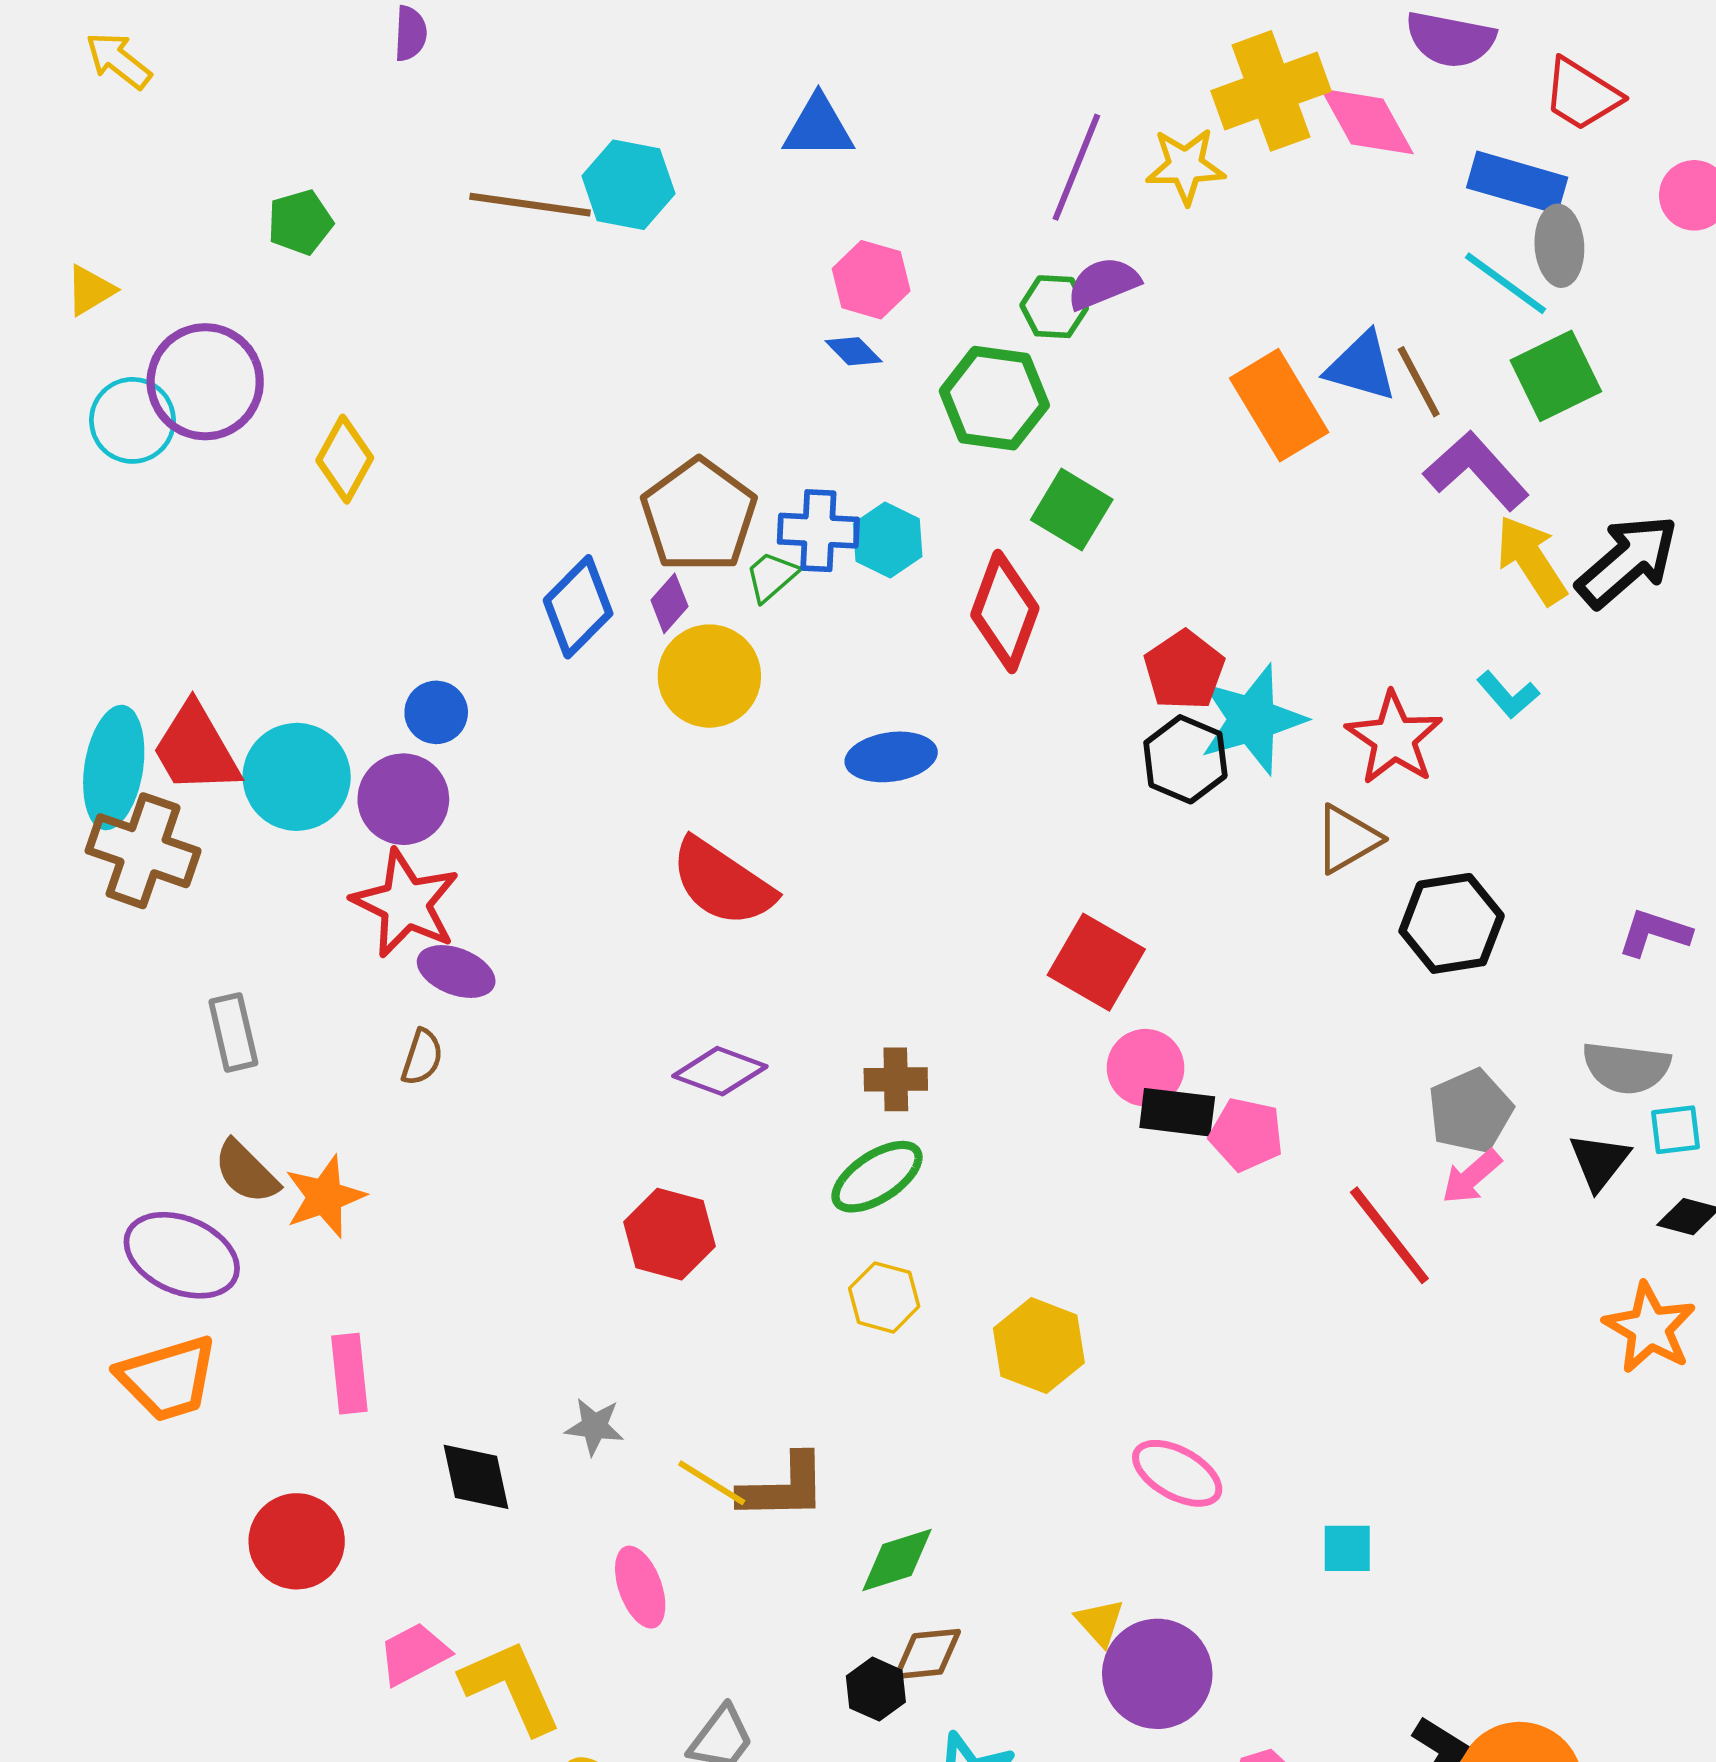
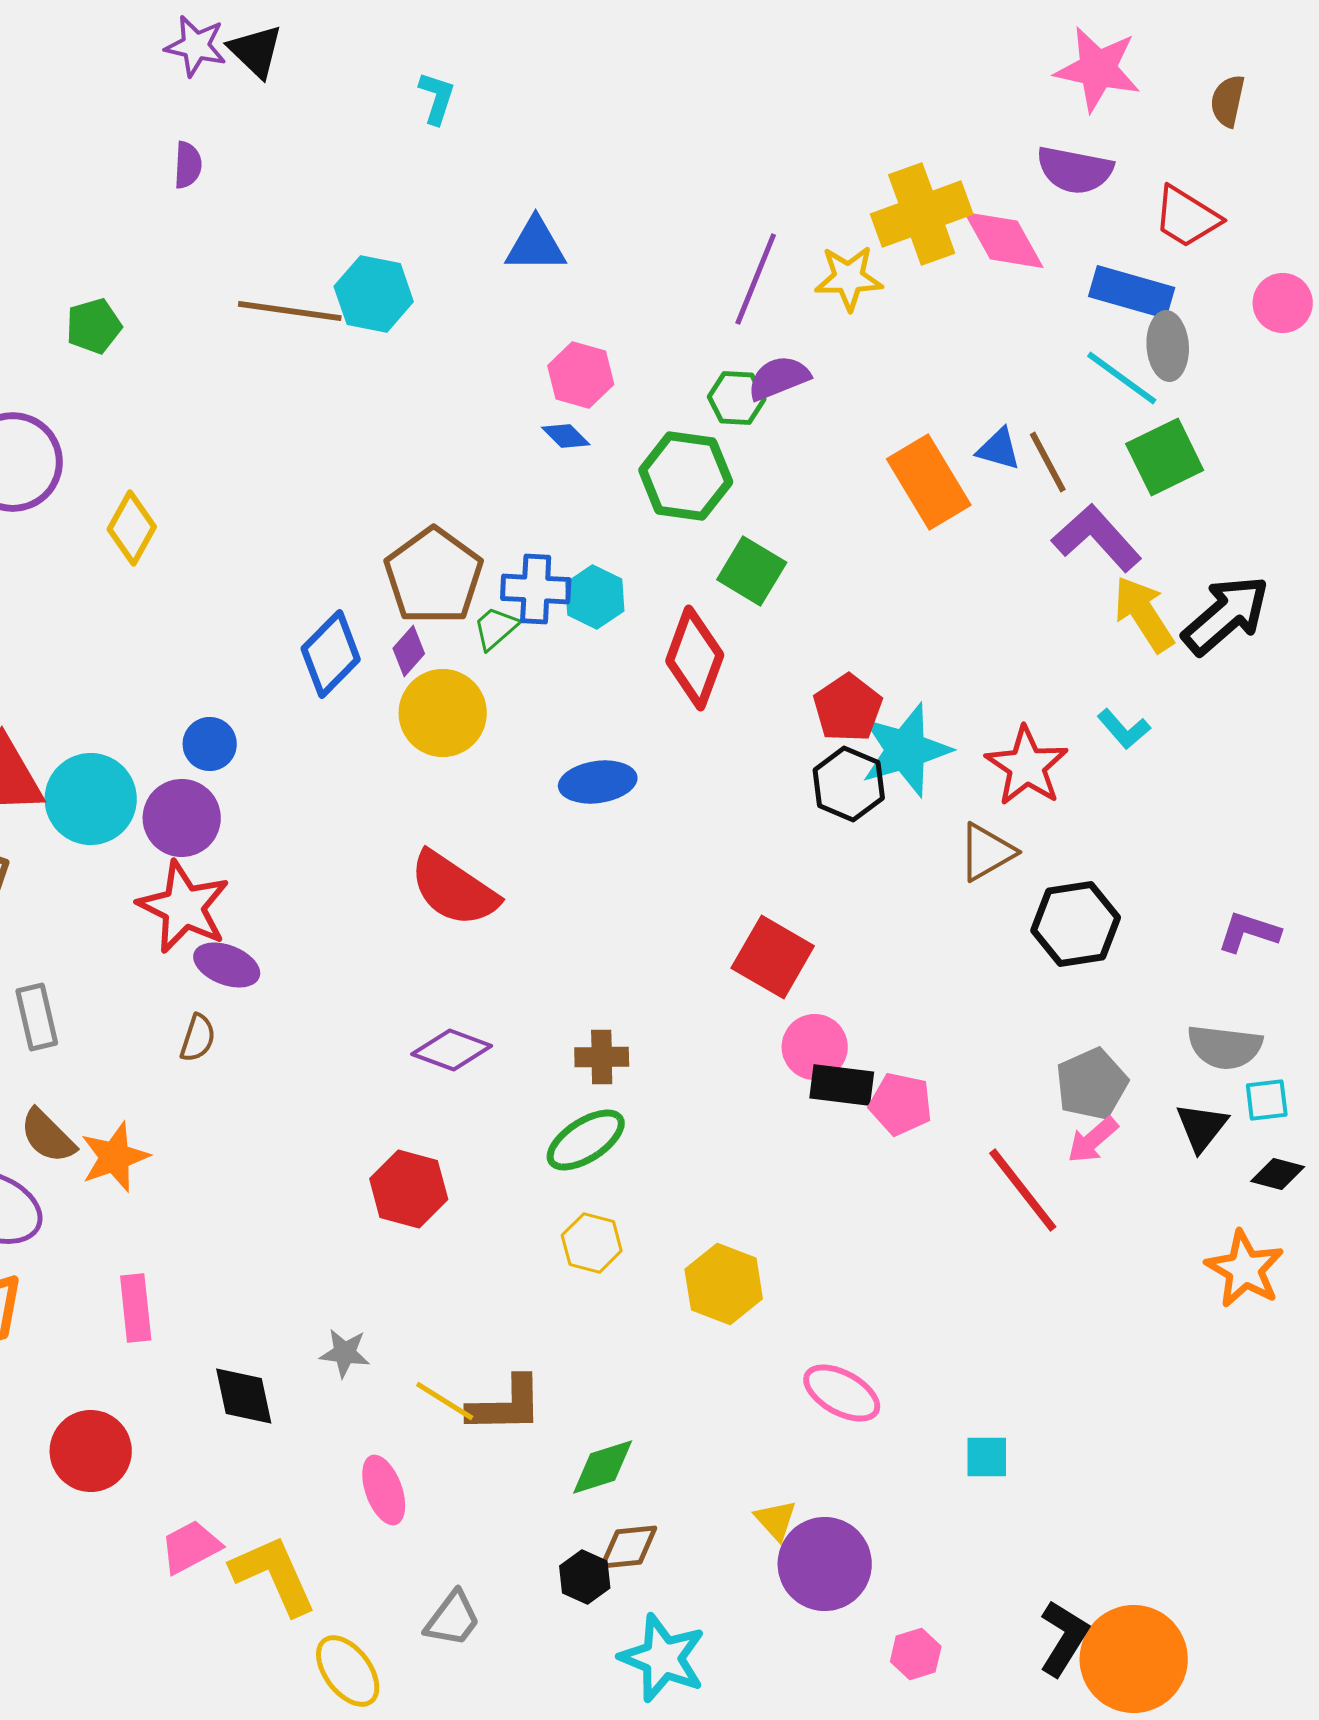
blue triangle: (1361, 366) -> (999, 449), size x0.7

